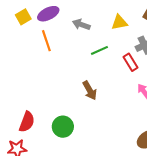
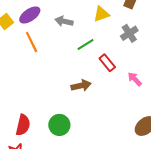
red rectangle: (131, 62) -> (107, 63), moved
brown arrow: (90, 90) -> (81, 86), turned -66

